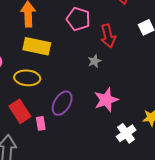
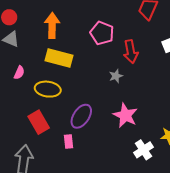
pink star: (106, 100) -> (125, 115), turned -30
pink rectangle: (41, 123) -> (68, 141), moved

